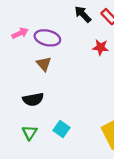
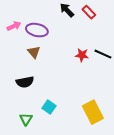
red star: (101, 47) -> (82, 55), moved
green triangle: (30, 133) -> (26, 119), moved

